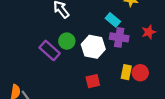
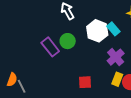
purple cross: (119, 37) -> (116, 57), moved, turned 30
white hexagon: (93, 47) -> (97, 31), moved

